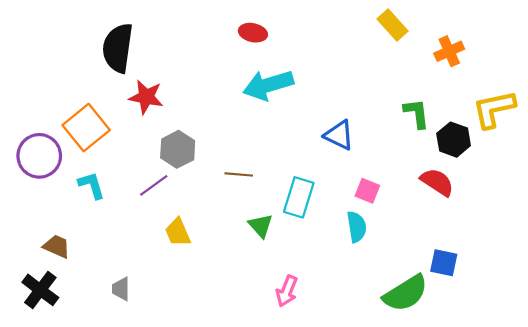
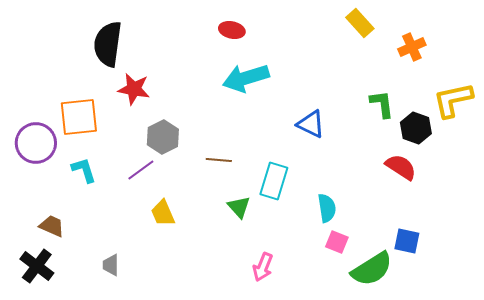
orange square: (86, 128) -> (79, 117), turned 33
pink square: (367, 191) -> (337, 242), moved

